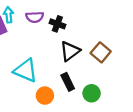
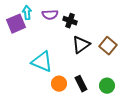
black rectangle: (68, 82) -> (81, 84), moved
green circle: (92, 93) -> (107, 86), moved

